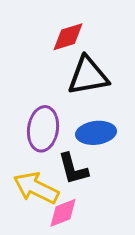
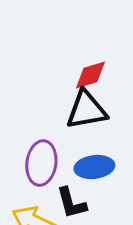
red diamond: (68, 37) -> (90, 75), moved

